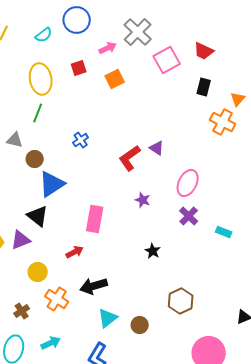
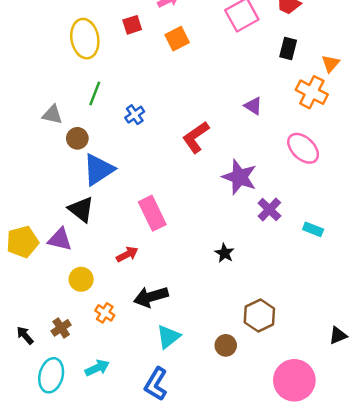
green line: (38, 113) -> (95, 93), moved
purple triangle: (157, 148) -> (253, 106), moved
pink ellipse: (188, 183) -> (303, 148), moved, turned -72
purple star: (143, 200) -> (239, 177), moved, size x1.8
pink rectangle: (95, 219) -> (152, 213), turned -36
purple triangle: (21, 240) -> (60, 239), turned 35
orange cross: (57, 299) -> (105, 313), size x0.7
brown circle: (140, 325) -> (226, 345), moved

